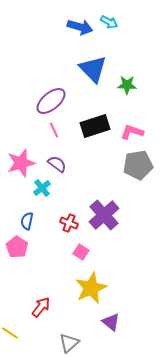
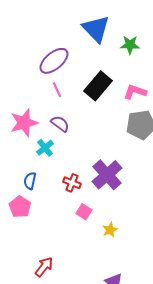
black rectangle: (95, 126) -> (98, 86), turned -32
yellow star: (91, 288) -> (110, 230), moved, size x0.5

